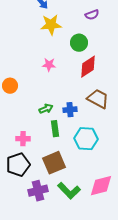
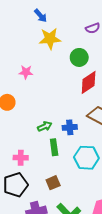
pink star: (49, 65) -> (26, 72), moved
brown square: (54, 163) -> (53, 183), size x0.6

